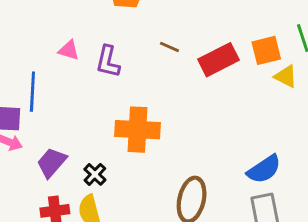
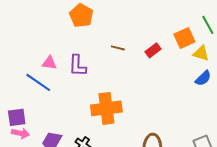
red rectangle: (218, 60) -> (153, 50), size x0.6
blue line: (32, 92) -> (38, 82), moved, turned -48
blue semicircle: (264, 169) -> (203, 78), moved, size x0.7

